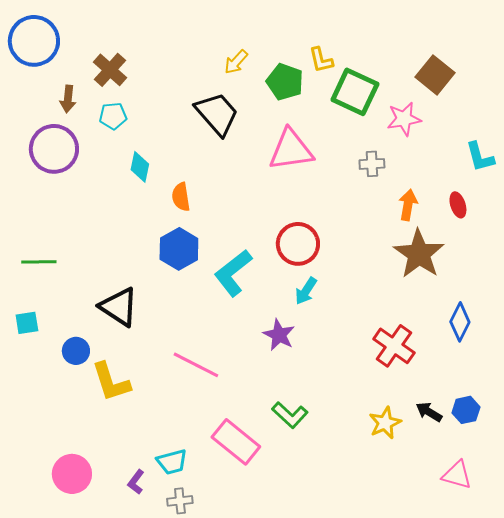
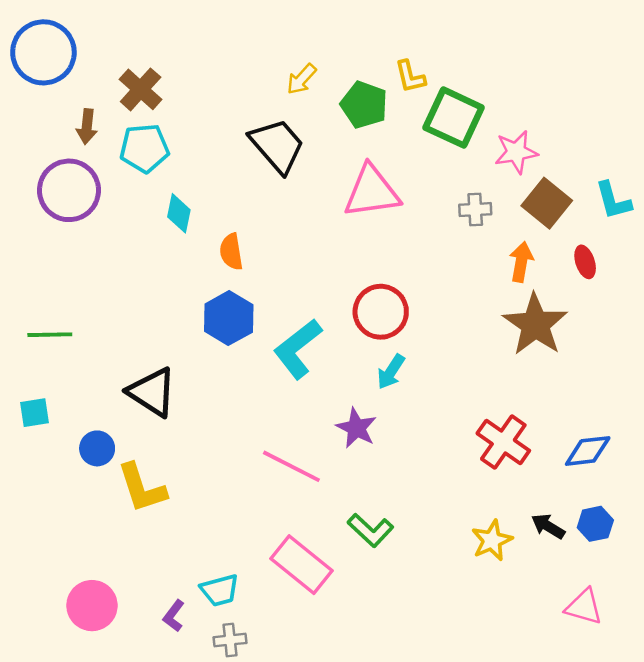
brown square: (435, 75) -> (547, 203), moved
cyan pentagon: (113, 116) -> (144, 148), size x1.4
blue diamond: (460, 322) -> (588, 451), moved, turned 57
pink line: (196, 365) -> (291, 466), moved

